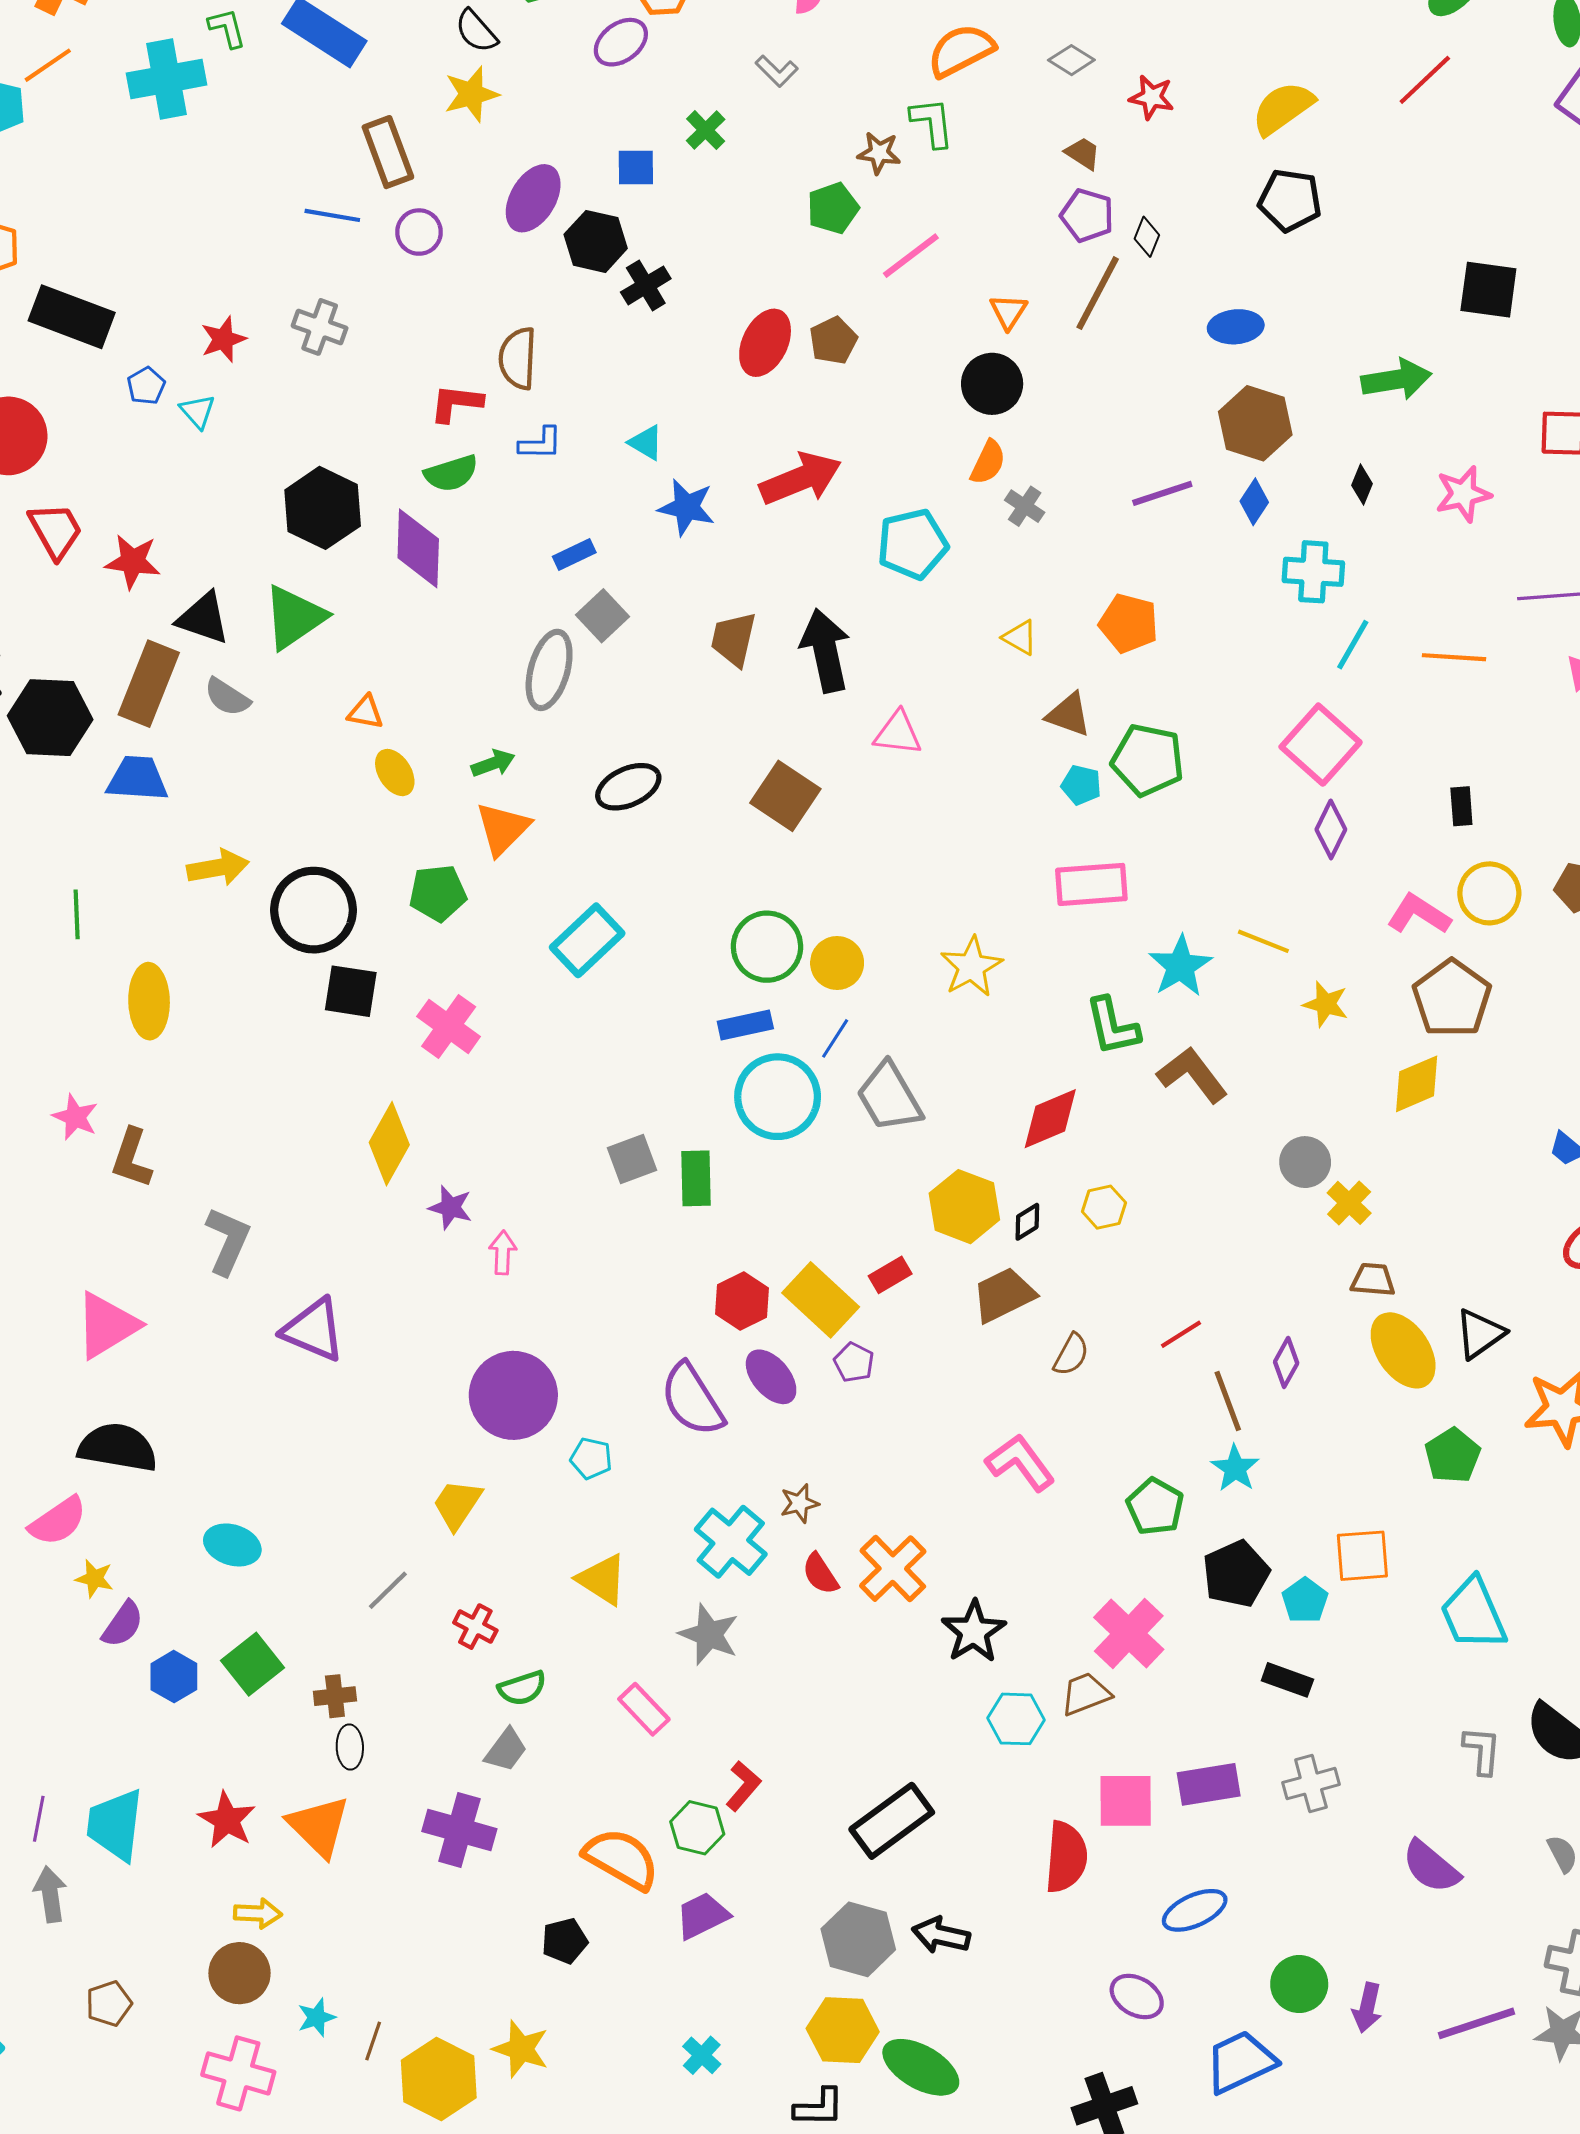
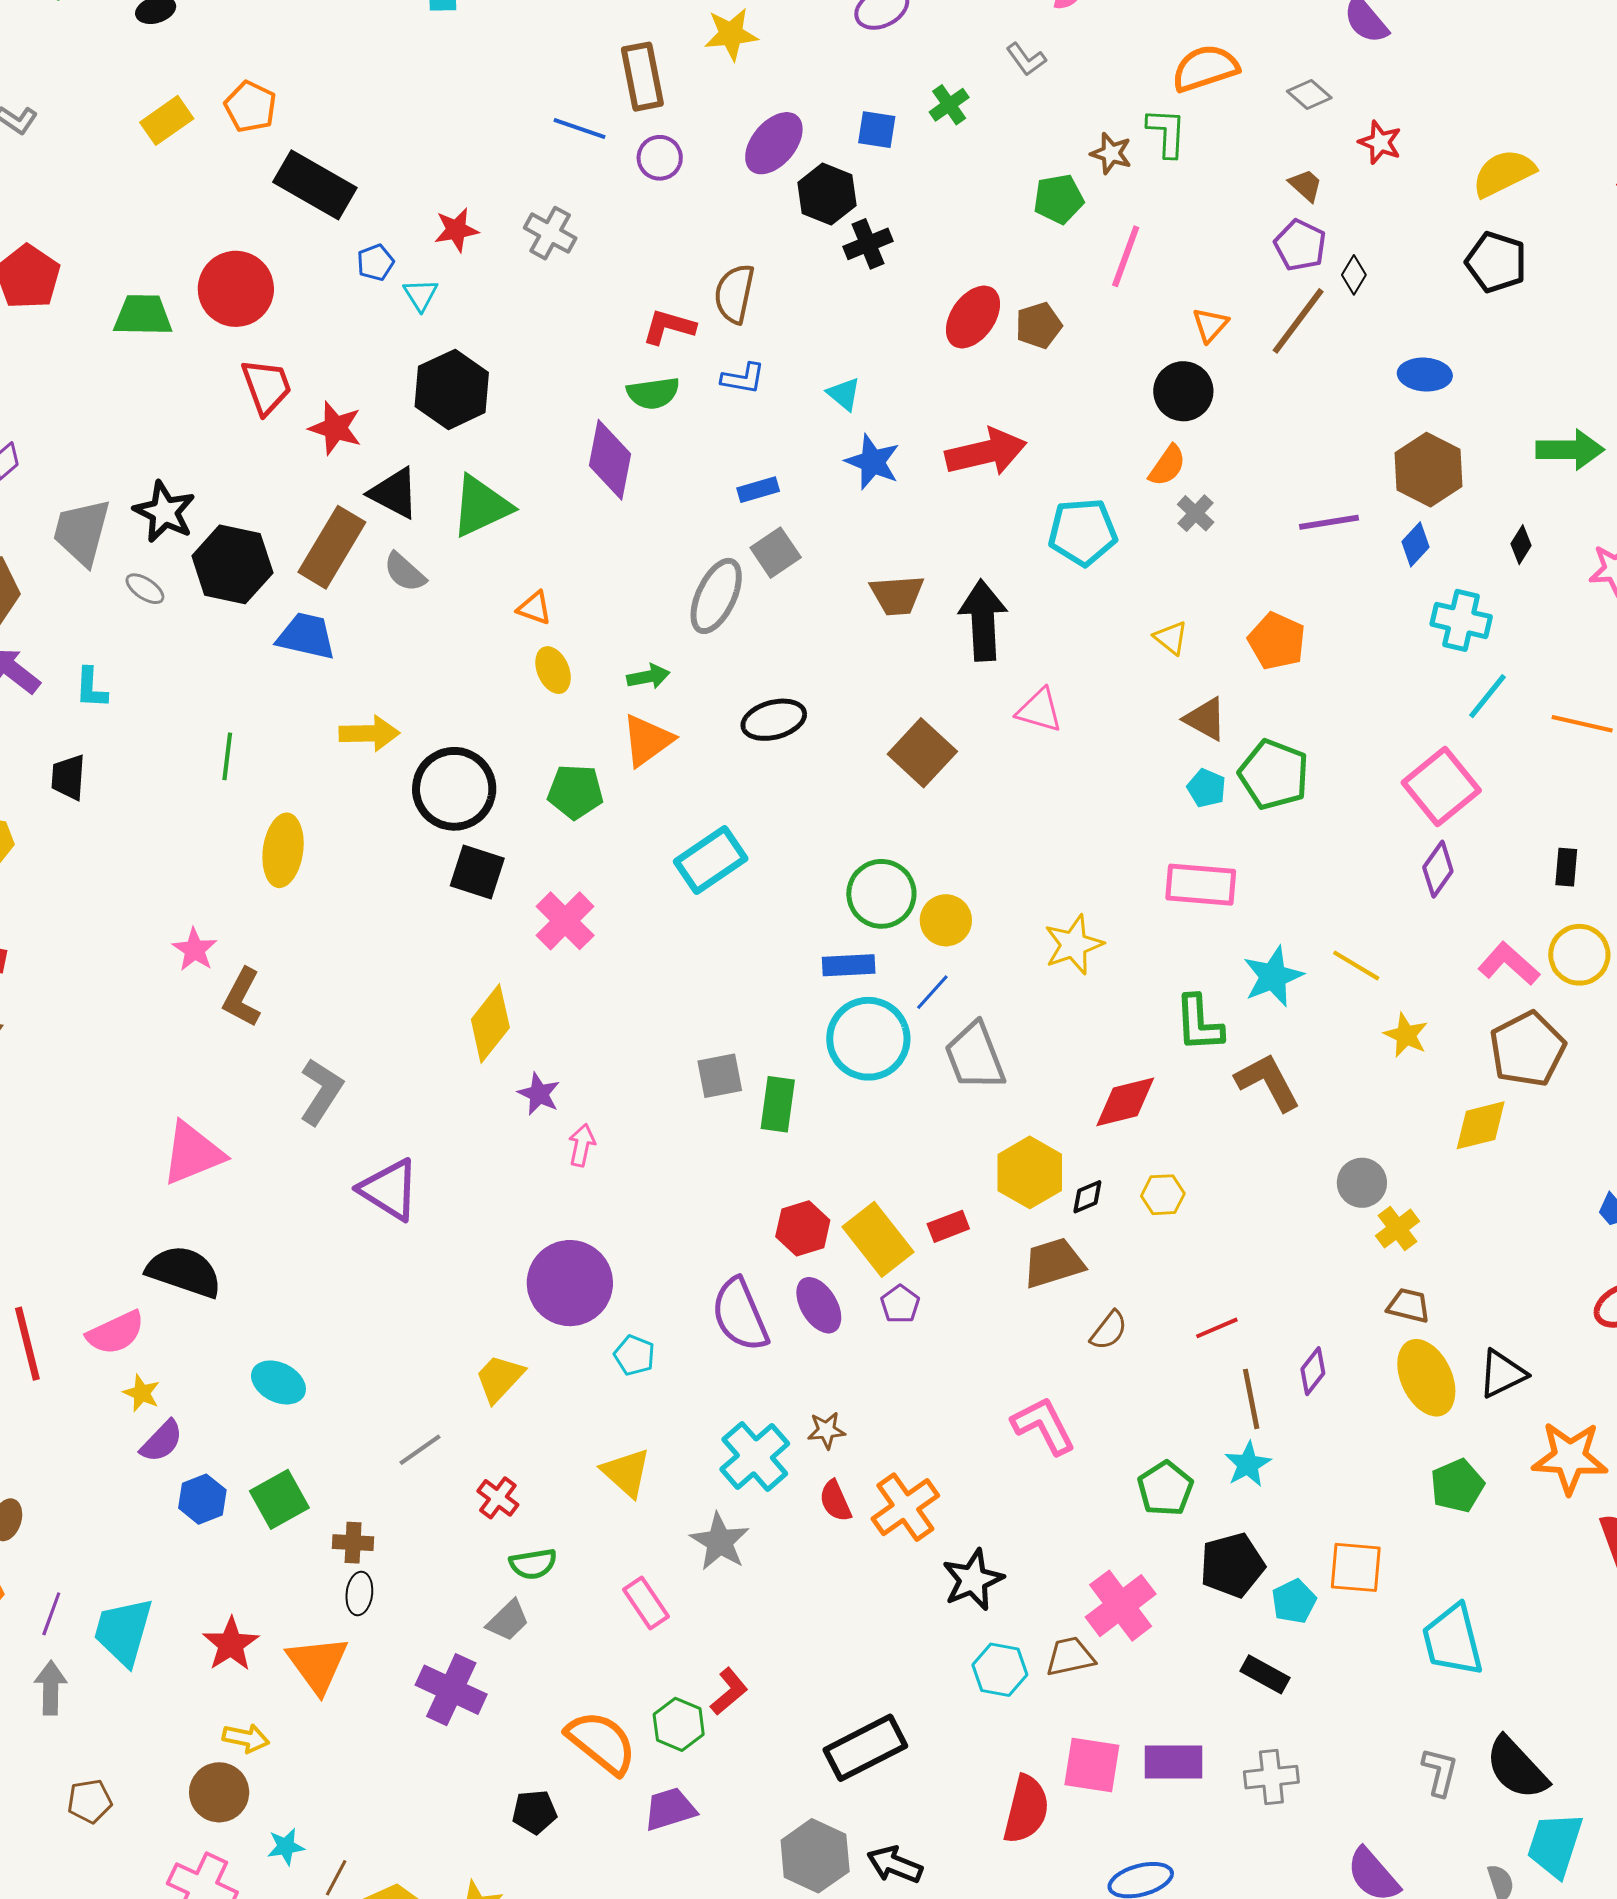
pink line: (911, 256) -> (1126, 256), turned -42
black hexagon: (323, 508) -> (452, 389), moved
brown trapezoid: (734, 639) -> (897, 595), turned -116

